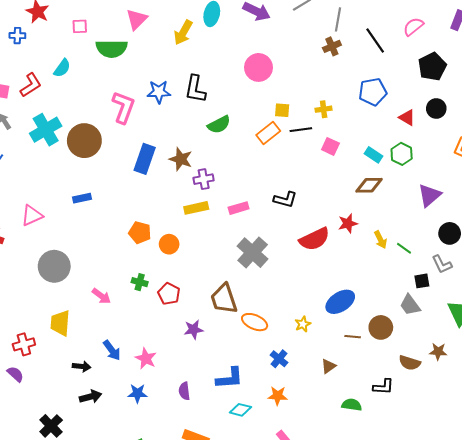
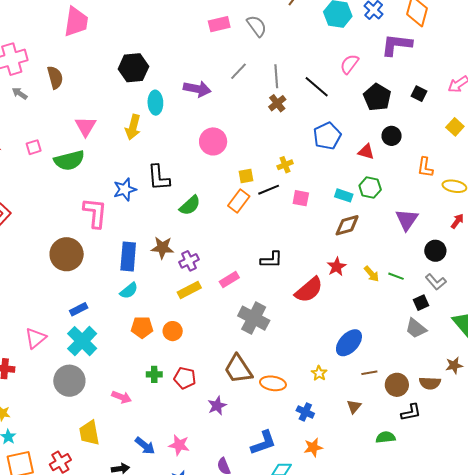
cyan semicircle: (62, 68) -> (129, 291), moved, turned 30
cyan cross: (46, 130) -> (82, 341), moved
brown circle: (381, 327) -> (397, 385), moved

